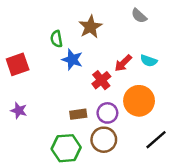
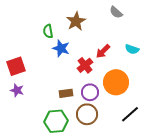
cyan semicircle: (149, 61) -> (132, 49), moved
red square: (18, 64) -> (16, 66), moved

